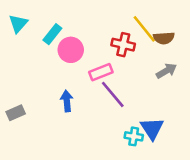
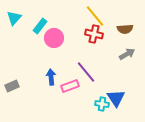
yellow line: (144, 29) -> (95, 16), moved
pink rectangle: (101, 72) -> (70, 86), moved

